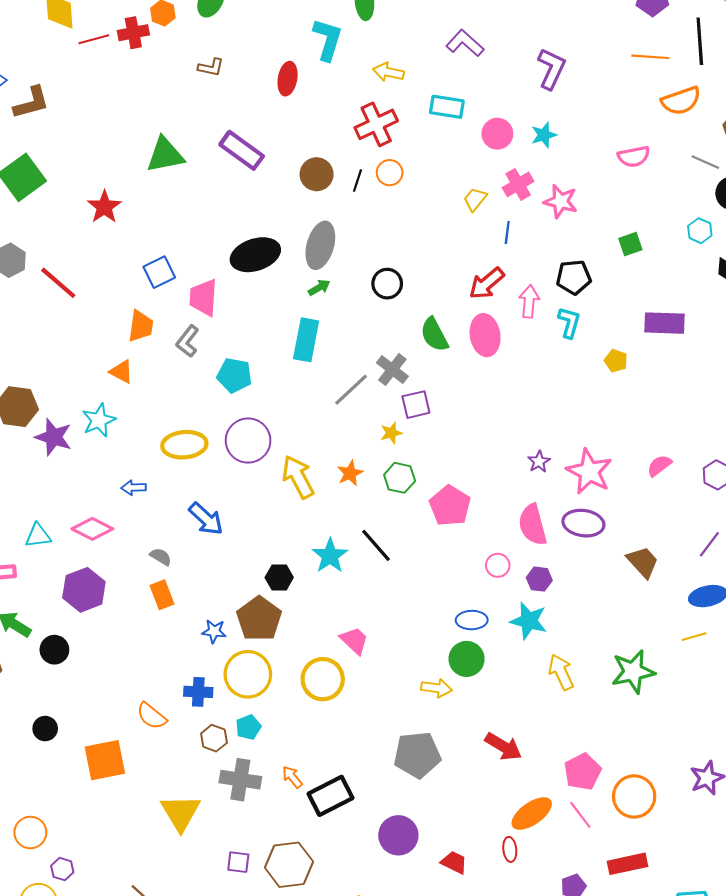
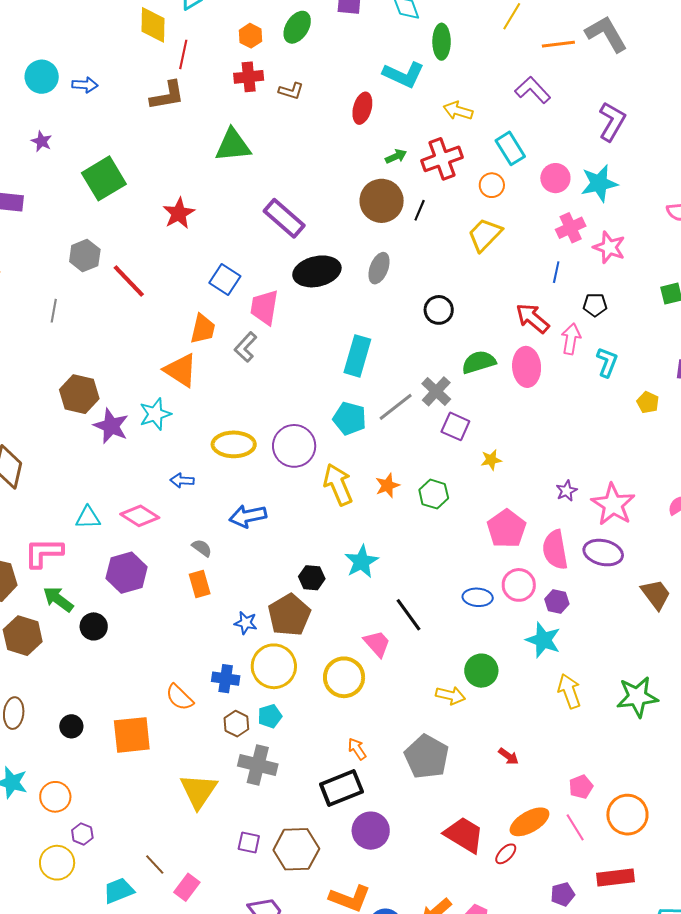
red cross: (133, 33) -> (249, 77), moved
red line: (94, 39) -> (183, 54), turned -68
cyan L-shape: (328, 39) -> (404, 75), turned 93
brown L-shape: (31, 103) -> (167, 96), moved
cyan rectangle: (447, 107) -> (510, 148), turned 44
cyan star: (544, 135) -> (599, 183), size x1.5
purple rectangle: (242, 150) -> (284, 218), moved
green triangle: (165, 155) -> (233, 145), moved
orange circle: (390, 173) -> (492, 185), moved
brown circle: (317, 174) -> (382, 201), size x1.4
yellow trapezoid: (475, 199) -> (485, 235), moved, size x1.5
gray ellipse: (320, 245) -> (379, 268), size x0.7
blue square: (159, 272) -> (225, 280), turned -36
black pentagon: (574, 277) -> (595, 305), moved, size x0.7
red arrow: (487, 283) -> (532, 318), turned 75
green arrow: (319, 288) -> (396, 156), moved
green semicircle: (434, 335) -> (479, 362), turned 96
orange triangle: (121, 372) -> (181, 370), size x1.5
cyan pentagon: (234, 375) -> (350, 418), moved
purple square: (416, 405) -> (455, 426), turned 32
yellow star: (391, 433) -> (491, 460), moved
pink pentagon: (450, 506) -> (507, 529), moved
blue arrow: (206, 519) -> (248, 516), turned 120
black line: (376, 545) -> (408, 615), moved
pink circle: (498, 565) -> (519, 585), size x1.4
blue ellipse: (472, 620) -> (478, 597), moved
black circle: (45, 729) -> (71, 726), moved
red arrow: (503, 746) -> (509, 756), size x0.6
gray pentagon: (417, 755) -> (427, 757), turned 30
pink pentagon: (582, 772) -> (581, 787), size x0.7
orange arrow: (292, 777) -> (357, 749), moved
purple circle: (398, 835) -> (371, 831), moved
red ellipse: (510, 849) -> (506, 854), turned 45
red trapezoid: (454, 862) -> (464, 835), moved, size x1.6

